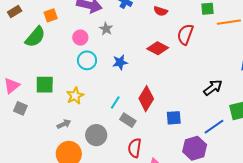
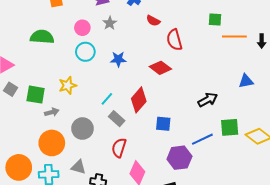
red semicircle: (161, 11) -> (153, 21), moved
red semicircle: (185, 34) -> (174, 40), moved, turned -45
green semicircle: (35, 37) -> (42, 37), moved, turned -135
red diamond: (158, 48) -> (160, 68), moved
green square: (45, 85) -> (36, 95), moved

